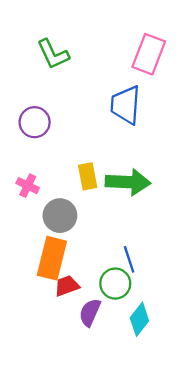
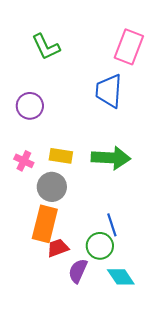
yellow rectangle: (88, 176) -> (61, 156), moved, turned -70
cyan diamond: (139, 319) -> (121, 277), turned -72

